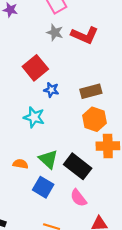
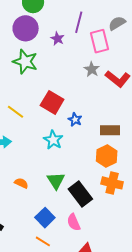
red square: (35, 68) -> (52, 102), moved, turned -35
orange semicircle: (20, 164) -> (21, 183), moved
blue square: (43, 187) -> (45, 218), moved

